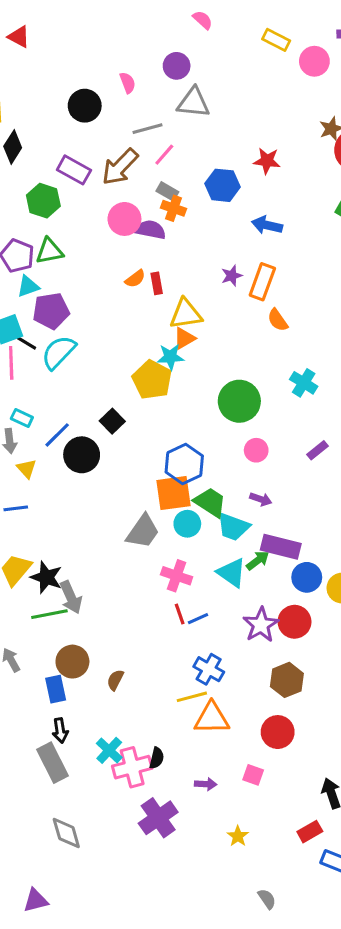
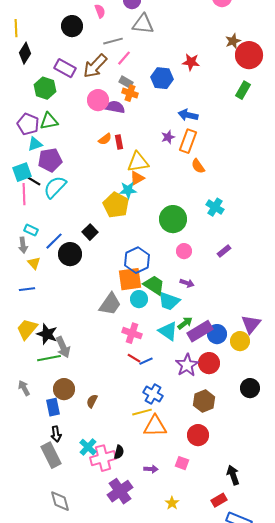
blue arrow: (267, 225) -> (188, 115), moved
purple rectangle: (281, 547) -> (200, 331), moved, turned -45
red line: (180, 614) -> (134, 358), turned -40

